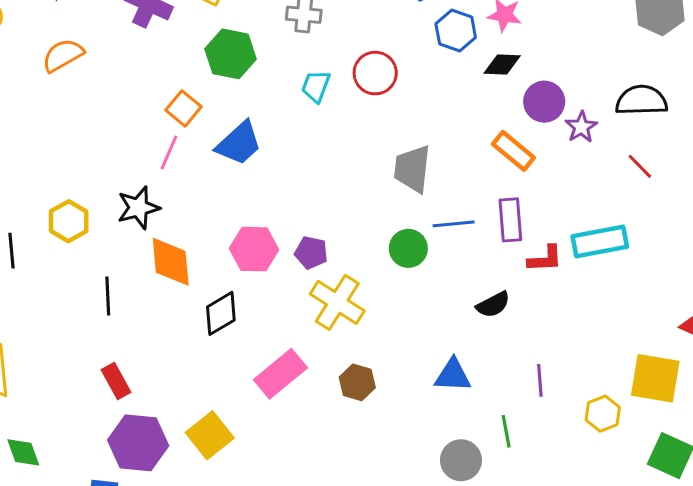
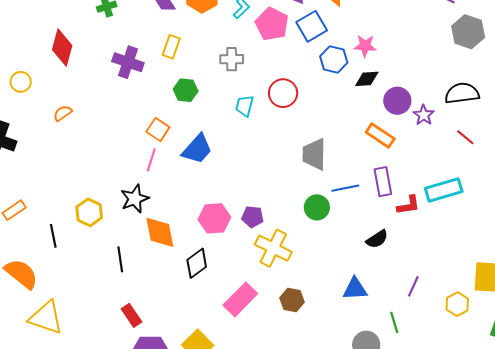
green hexagon: (231, 54) -> (186, 90), size x0.7
orange semicircle: (63, 55) -> (63, 113), moved, size x0.7
purple line: (540, 380) -> (413, 286), turned 35

